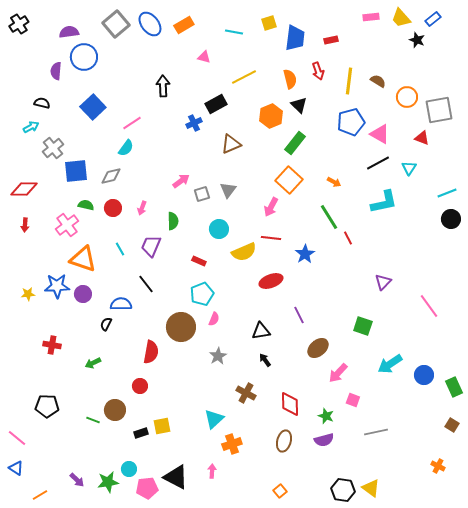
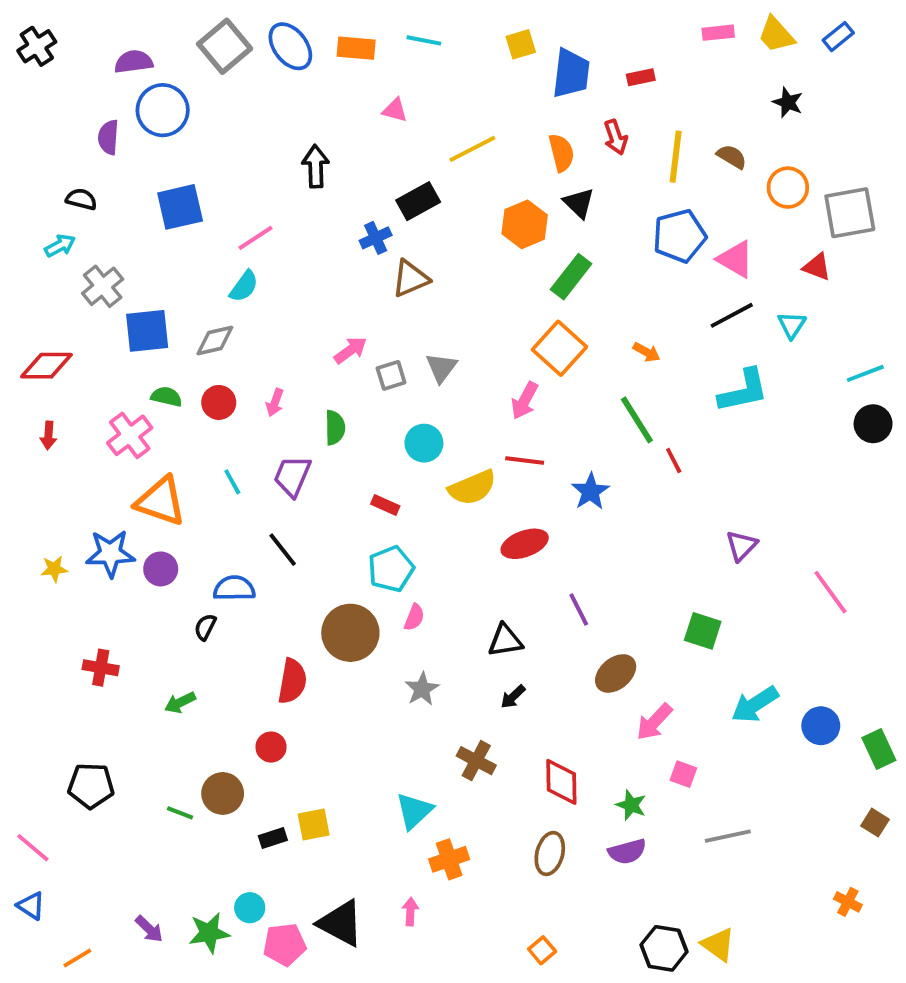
orange rectangle: (184, 25) -> (356, 48), turned 36
cyan line: (234, 32) -> (424, 40), moved
black star: (417, 40) -> (788, 102), moved
blue square: (93, 107) -> (180, 207), turned 30
brown triangle: (231, 144) -> (410, 279), moved
black arrow: (265, 360) -> (513, 697), turned -96

